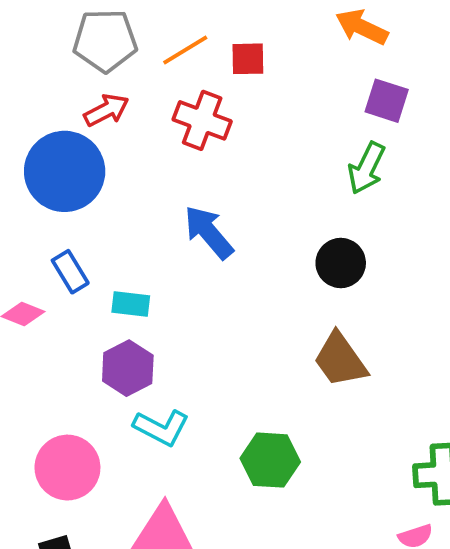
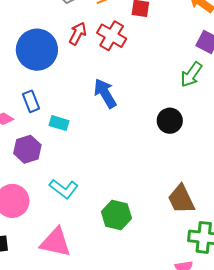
red arrow: (106, 110) -> (78, 33), moved, turned -45
brown trapezoid: (340, 360) -> (181, 199), moved
purple hexagon: (128, 368) -> (27, 149), moved

